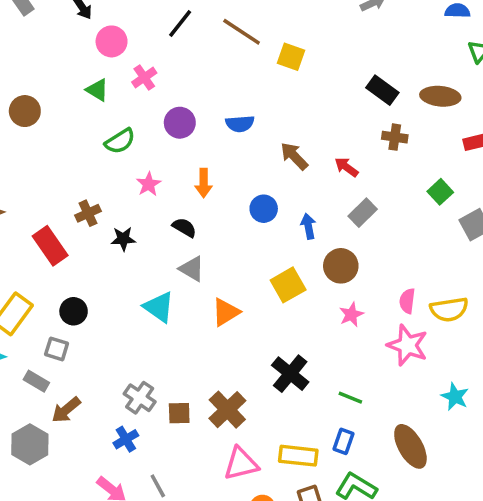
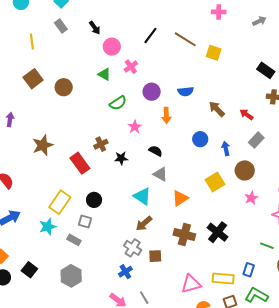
orange arrow: (204, 183) -> (166, 115), moved
green line: (350, 398) -> (267, 246), moved
brown arrow: (66, 410) -> (144, 223), moved
brown cross: (227, 410) -> (184, 235), moved, turned -30

